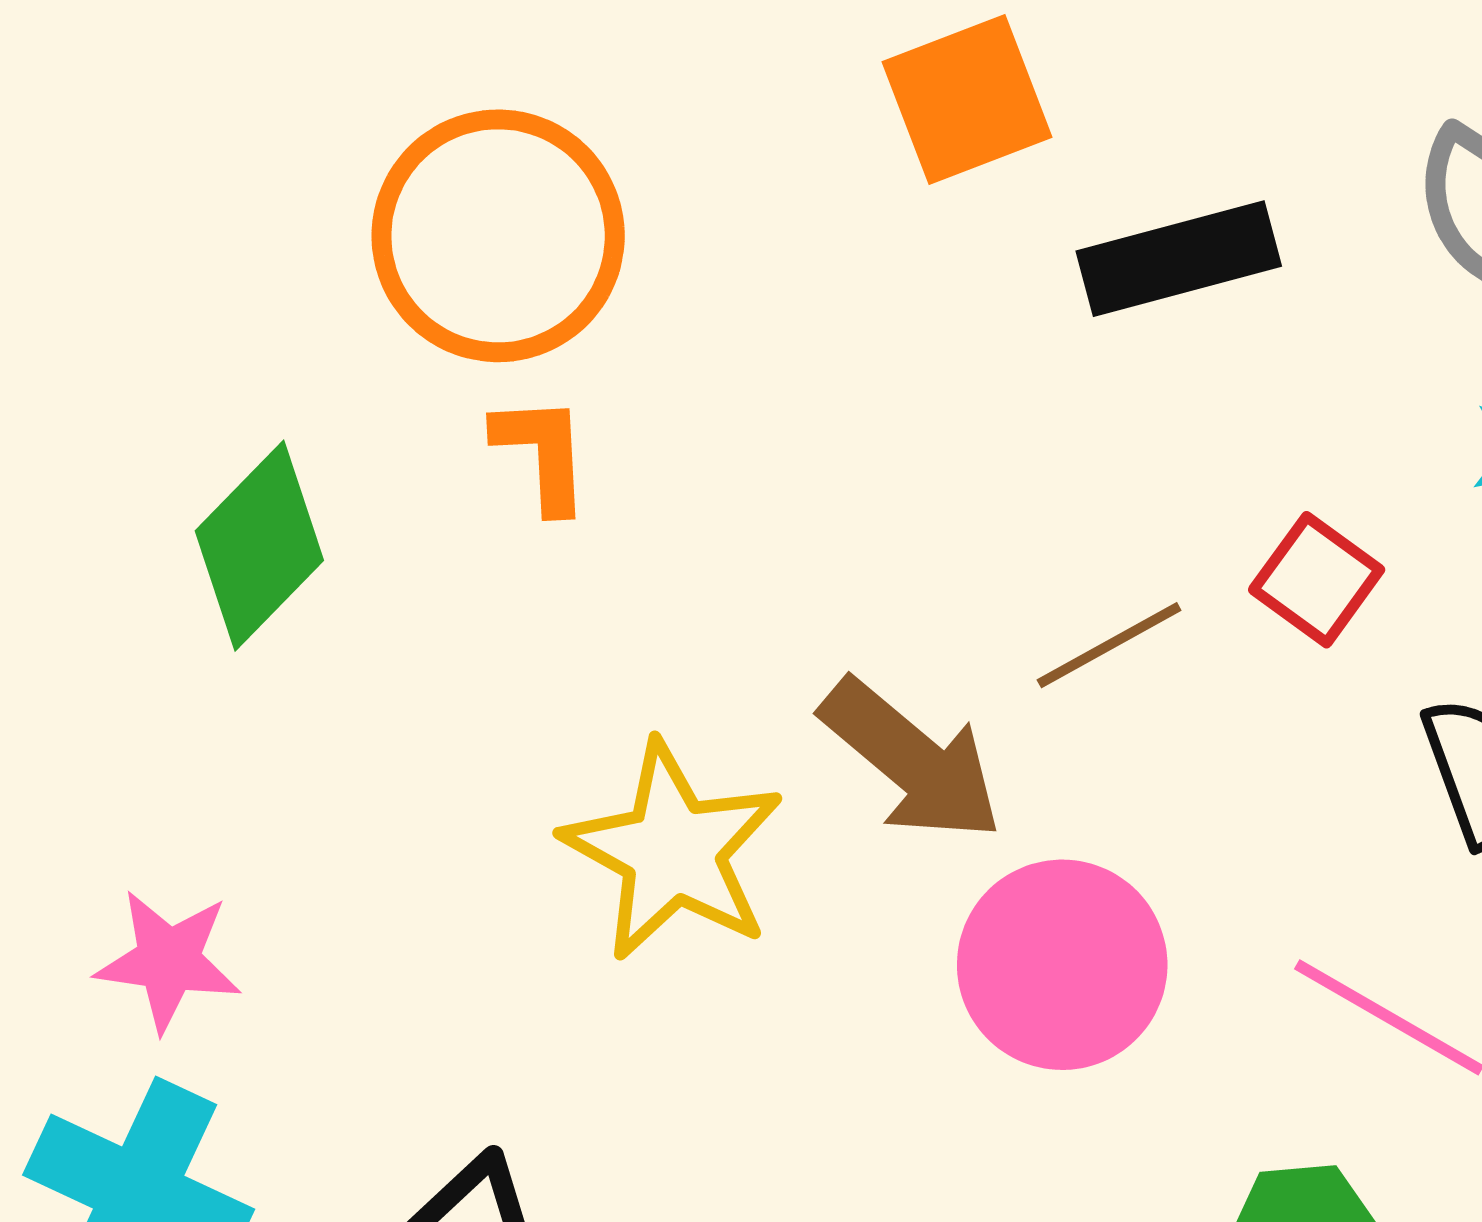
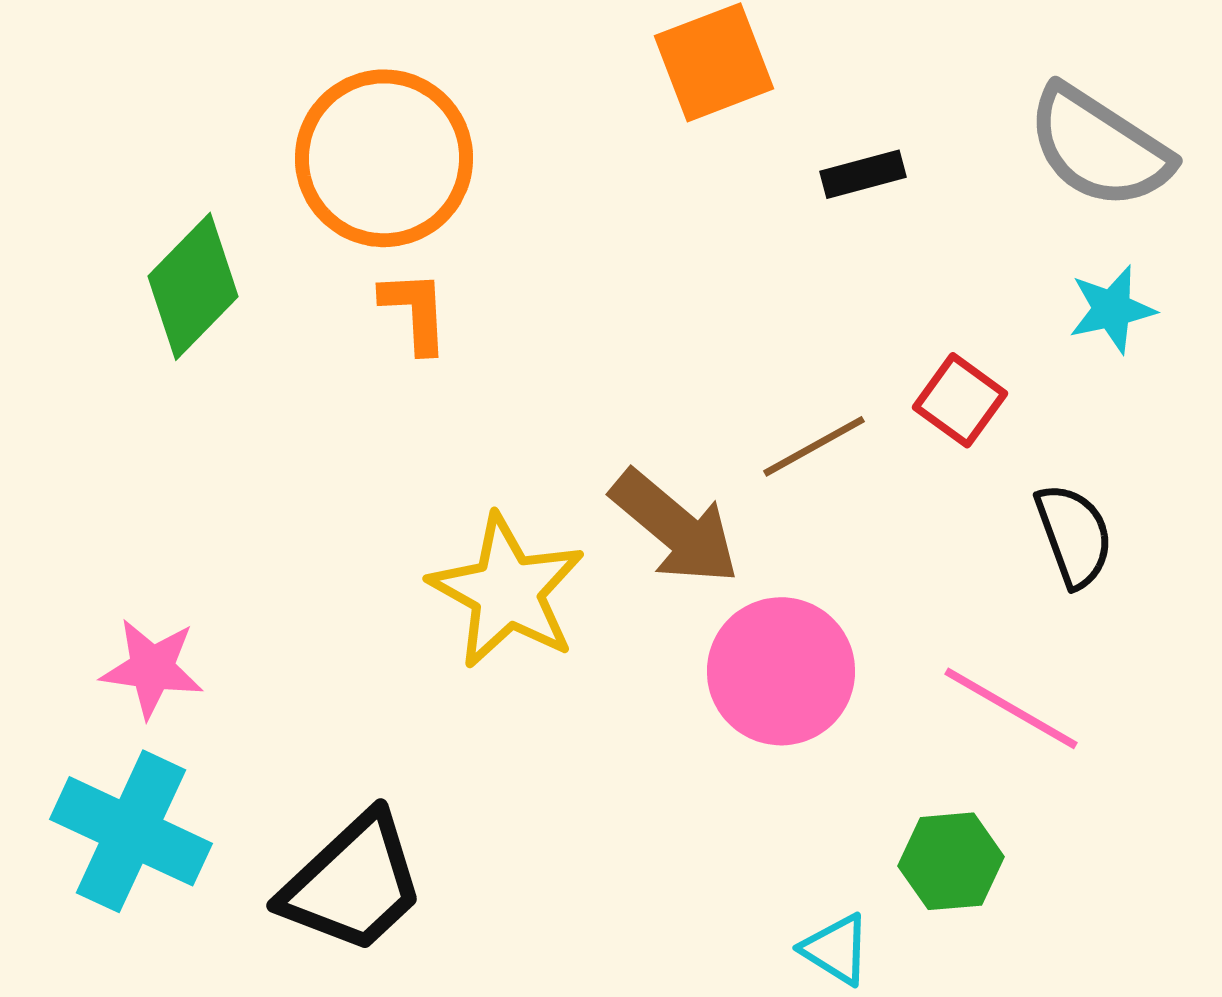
black rectangle: (1179, 259) -> (863, 174), size x0.6
green diamond: (259, 546) -> (193, 286), moved

